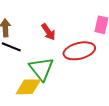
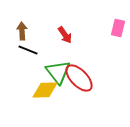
red ellipse: (79, 51) -> (79, 78), moved, turned 60

